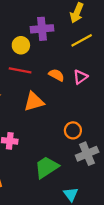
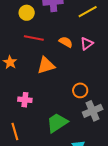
yellow circle: (21, 45) -> (27, 13), moved

